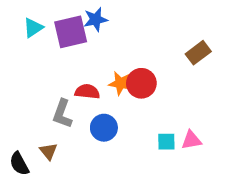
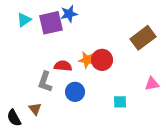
brown rectangle: (198, 53) -> (143, 38), size x1.4
pink triangle: (191, 140) -> (152, 84), moved

